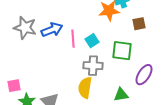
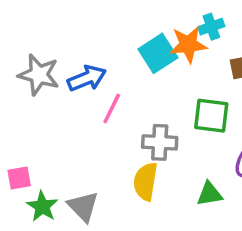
pink line: (73, 39) -> (112, 109), moved, turned 30
cyan square: (92, 41) -> (158, 53), moved, size x1.5

